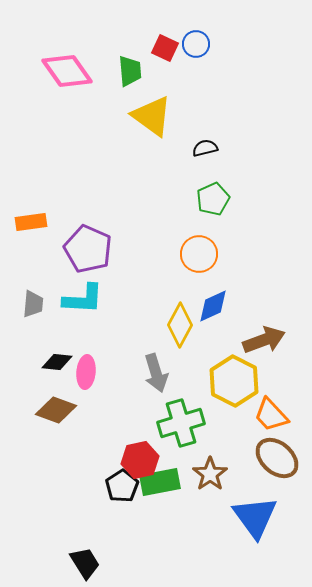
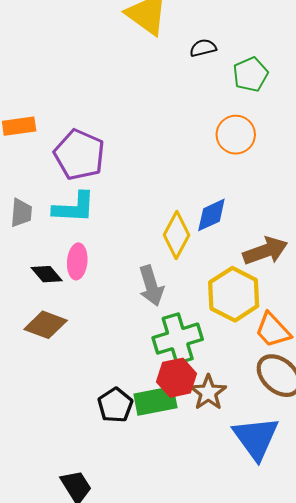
green pentagon: (213, 199) -> (251, 74), moved
orange circle: (199, 254) -> (236, 135), moved
black diamond: (57, 362) -> (47, 274), turned 44
pink ellipse: (86, 372) -> (77, 261), moved
red hexagon: (140, 460) -> (177, 378), moved

